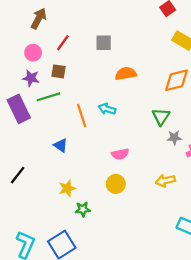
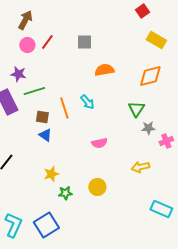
pink circle: (33, 53) -> (27, 45), moved
brown square: (58, 71) -> (42, 117), moved
cyan arrow: (107, 109) -> (87, 102), turned -147
yellow circle: (116, 184) -> (97, 187), moved

